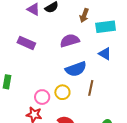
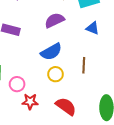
blue semicircle: (76, 69) -> (51, 52), moved
pink circle: (42, 97) -> (17, 84), moved

